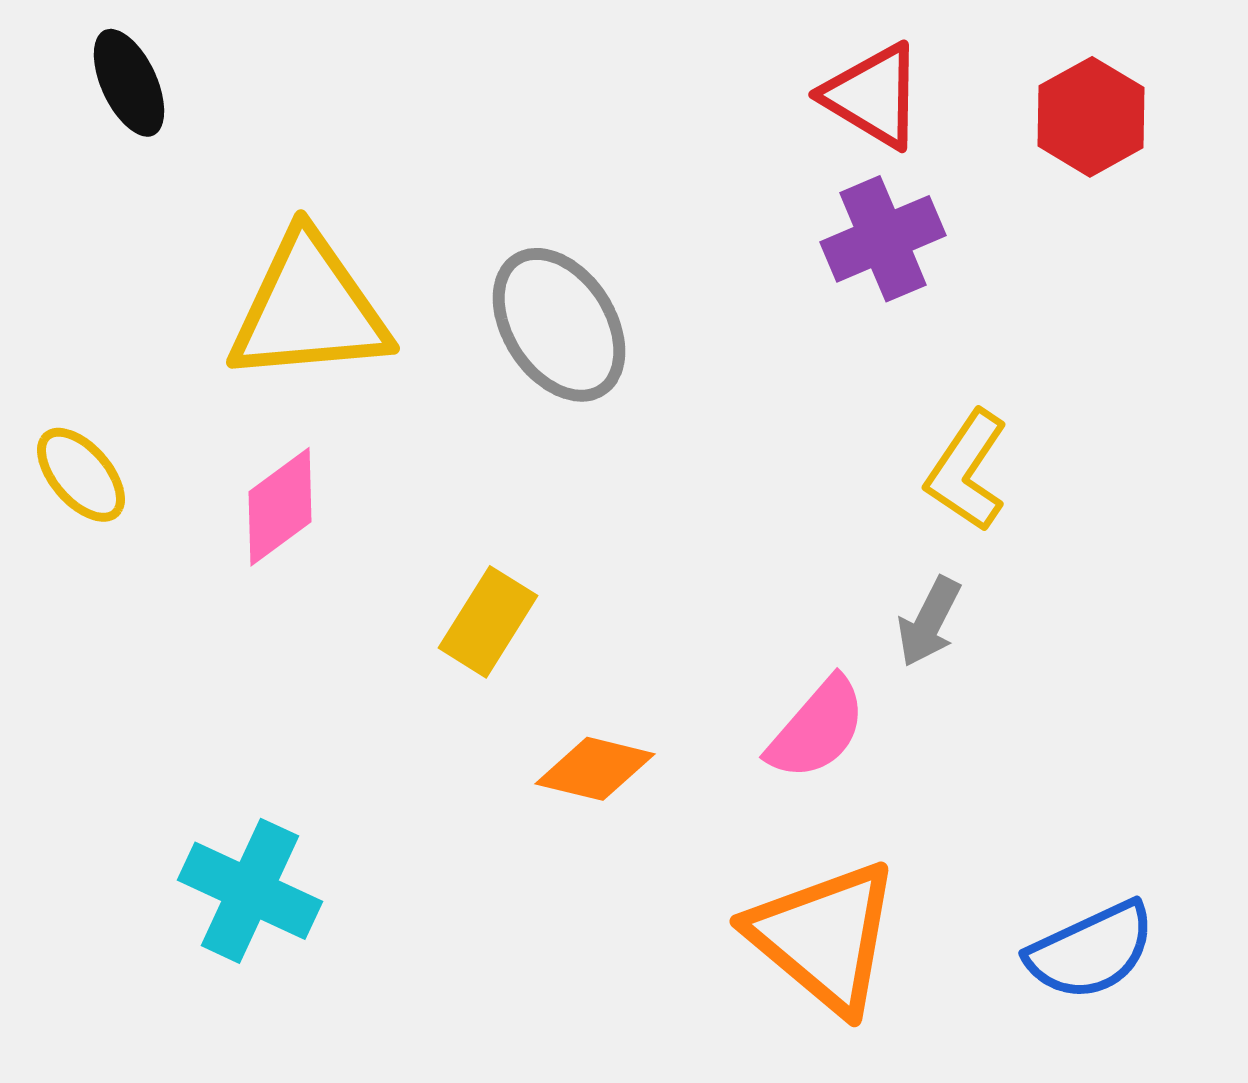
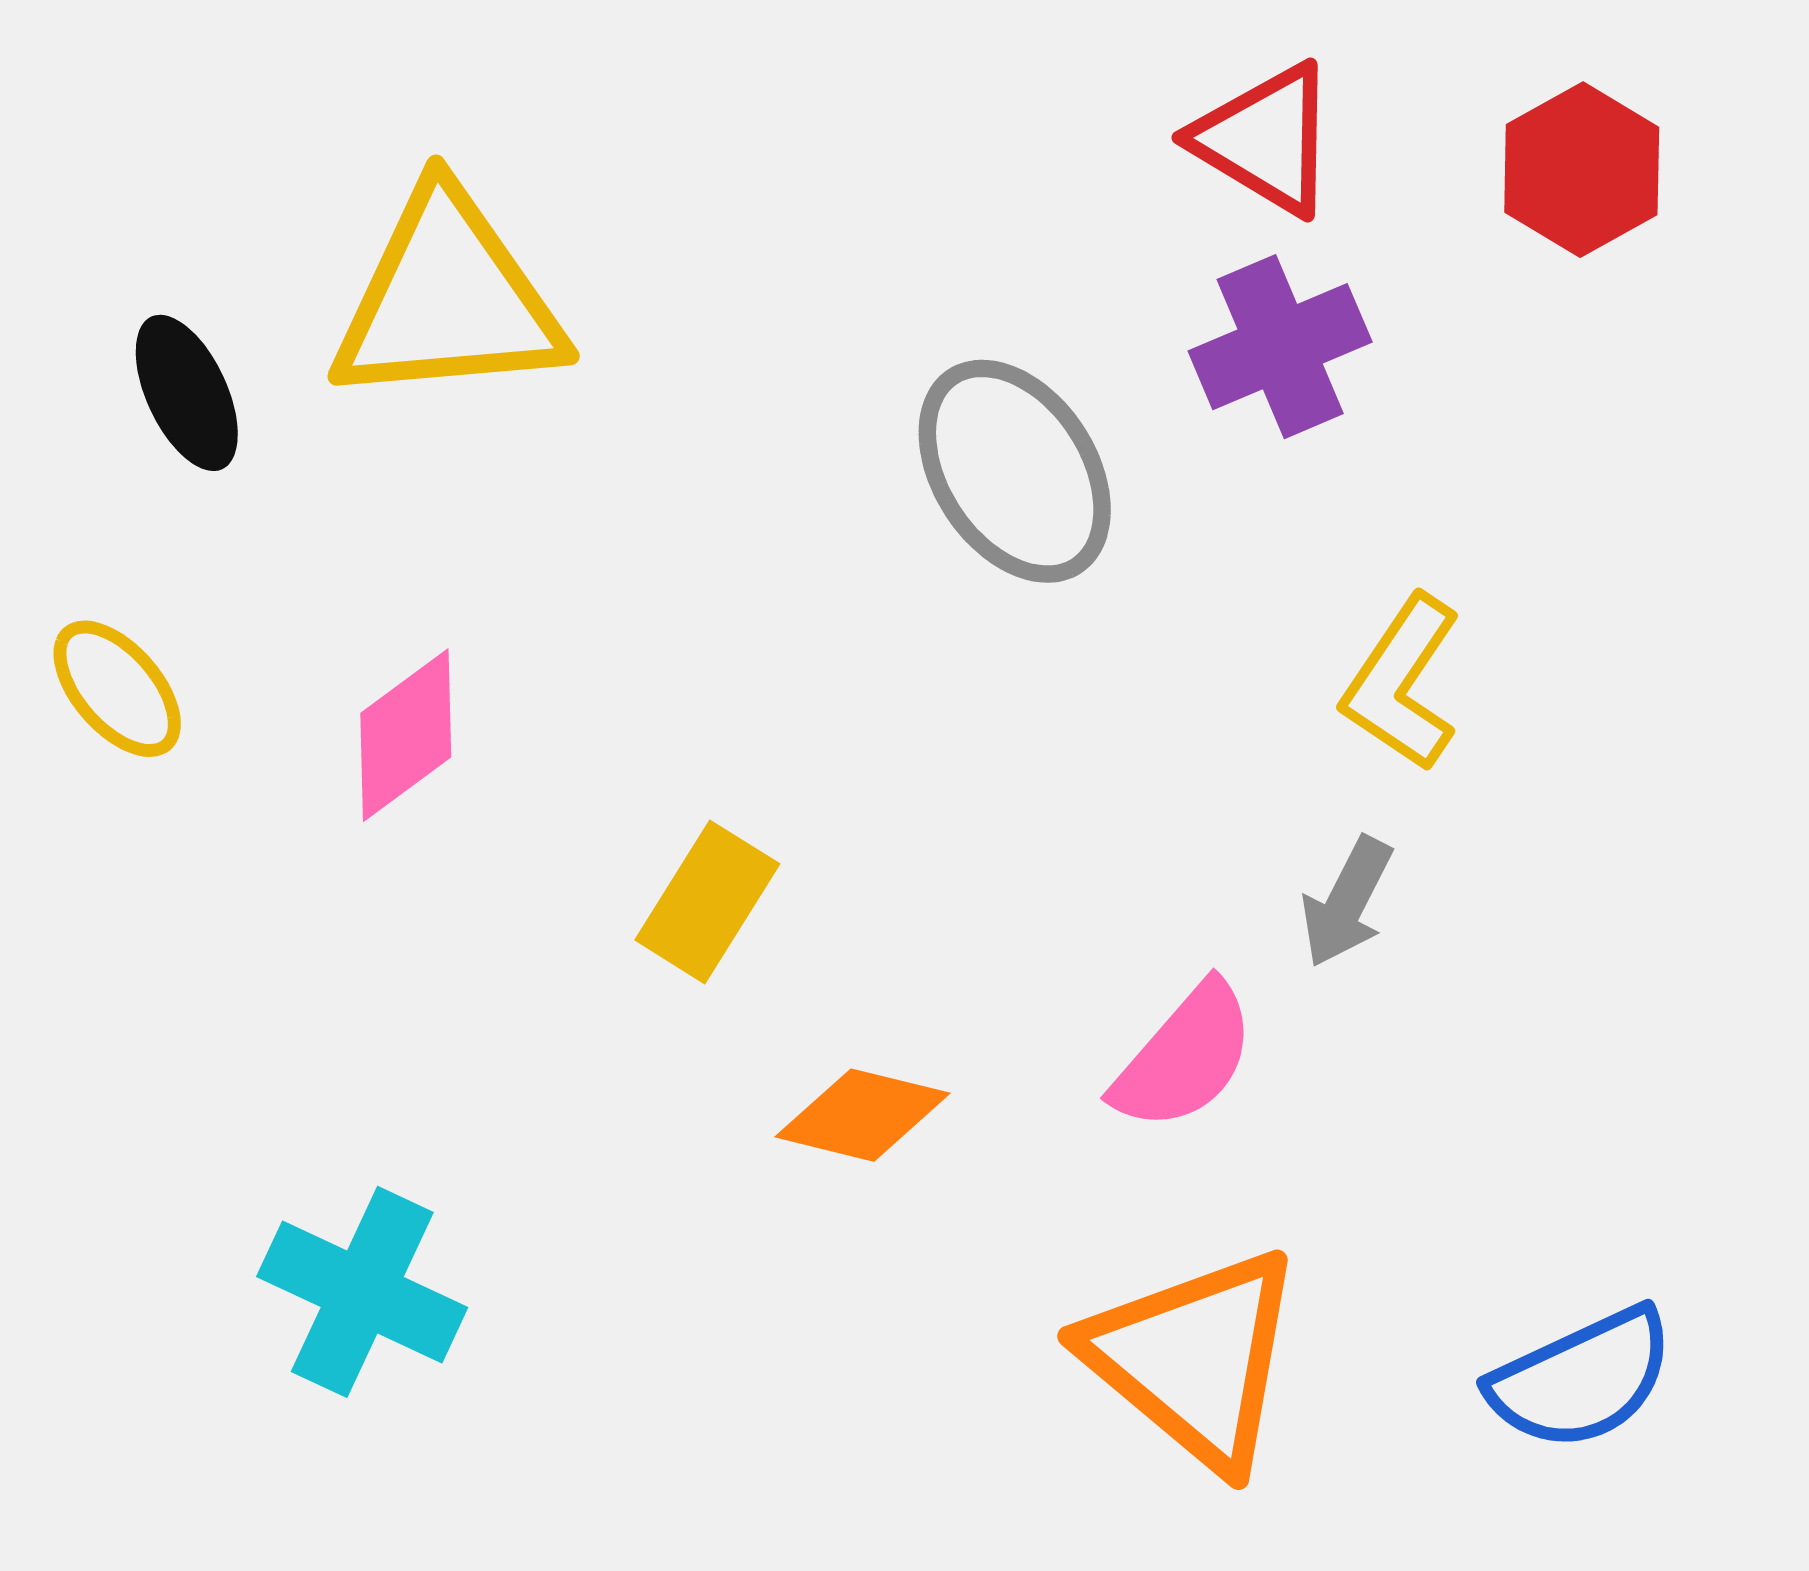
black ellipse: (129, 83) -> (187, 393), moved
yellow triangle: (309, 309) -> (448, 299), moved
gray ellipse: (559, 325) -> (1015, 471), moved

